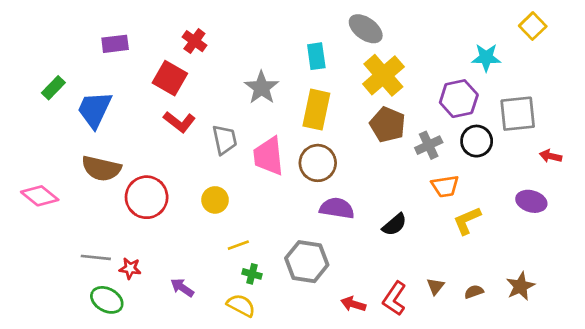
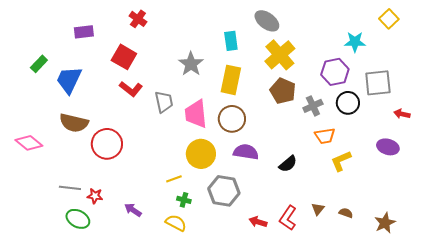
red cross: (194, 41) -> (138, 19), moved
yellow circle: (215, 200) -> (201, 154), moved, size x1.5
brown star: (520, 286) -> (385, 223), moved
brown semicircle: (474, 292) -> (346, 213), turned 40

